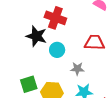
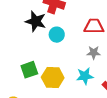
gray star: (77, 69) -> (94, 53), moved

